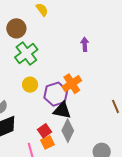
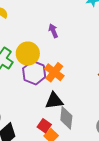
yellow circle: (30, 85) -> (28, 54), moved, size x1.5
purple hexagon: (56, 94) -> (34, 73), moved

